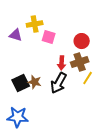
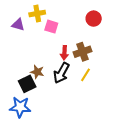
red circle: (82, 41) -> (94, 19), moved
yellow line: (88, 78) -> (86, 75), moved
black square: (21, 83) -> (27, 84), moved

